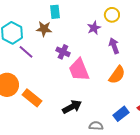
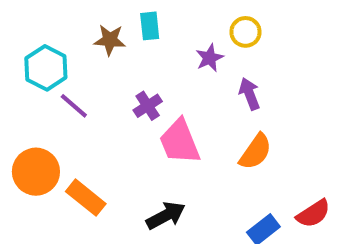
cyan rectangle: (55, 12) -> (150, 26), moved
brown star: (44, 29) -> (110, 40), moved
purple cross: (63, 52) -> (148, 106), turned 32

